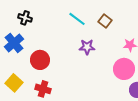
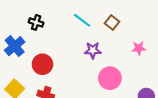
black cross: (25, 18) -> (36, 22), moved
pink circle: (124, 69) -> (110, 78), moved

